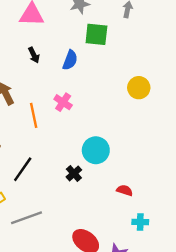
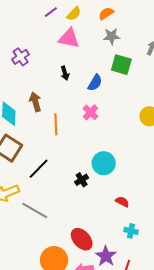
pink cross: (63, 102) -> (91, 112), moved
gray line: (26, 218) -> (35, 211), turned 40

